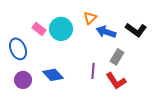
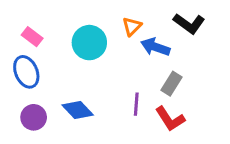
pink rectangle: (39, 29) -> (32, 37), moved
black L-shape: (136, 30) -> (189, 23), moved

